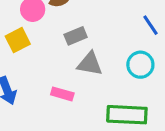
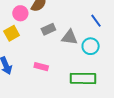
gray triangle: (90, 64) -> (70, 37), moved

